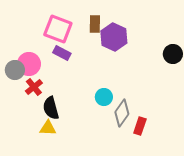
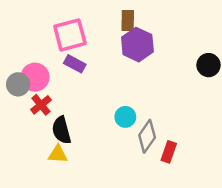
brown rectangle: (95, 24) -> (128, 20), moved
pink square: (58, 29) -> (70, 35), turned -36

